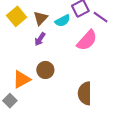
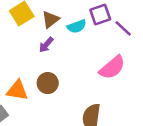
pink semicircle: (87, 40) -> (112, 68), moved
orange triangle: (22, 79) -> (17, 90), turned 30

